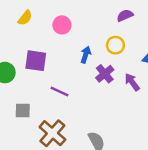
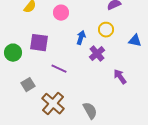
purple arrow: (132, 82) -> (120, 77), moved
gray square: (23, 111) -> (28, 85), turned -32

